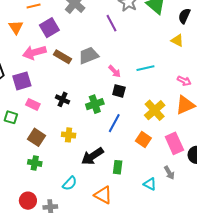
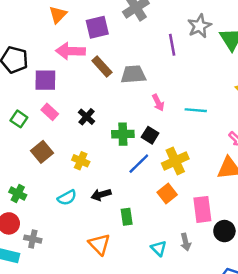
black square: (119, 91) -> (150, 135), moved
yellow cross: (155, 110) -> (175, 161), moved
black arrow: (92, 156) -> (101, 195), size x0.7
green cross: (35, 163) -> (18, 193), moved
green rectangle: (118, 167) -> (127, 217), turned -32
cyan semicircle: (70, 183) -> (67, 198), moved

